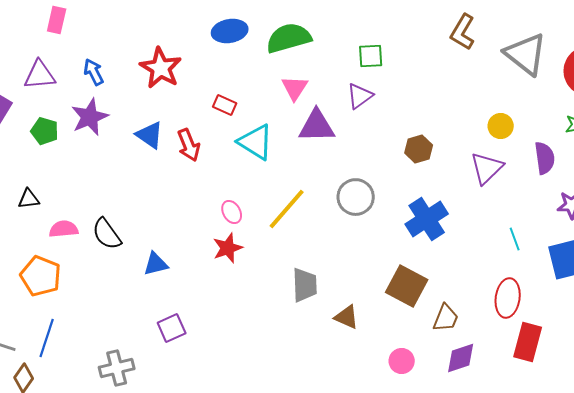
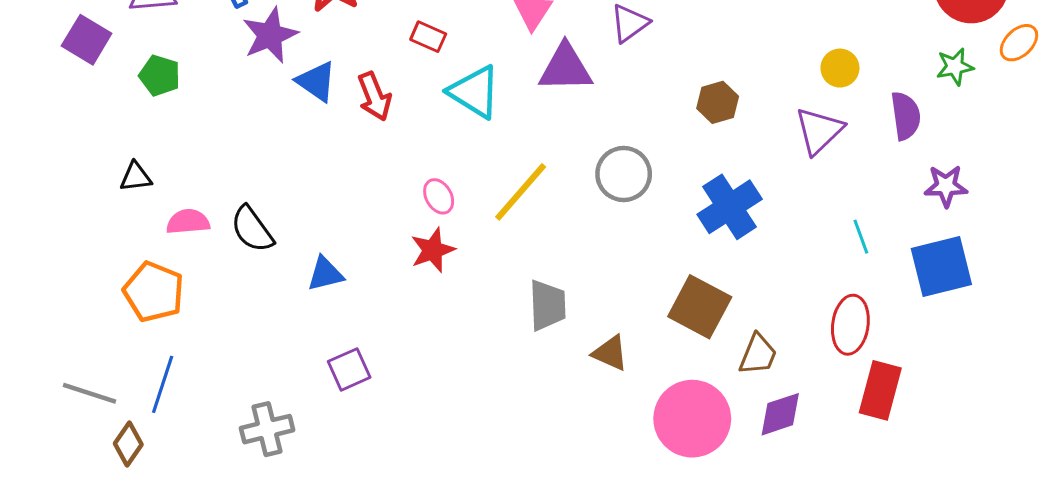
purple star: (90, 117) -> (270, 35), moved
pink circle: (402, 361) -> (692, 419), size x2.0

